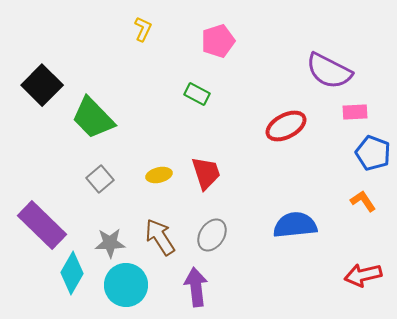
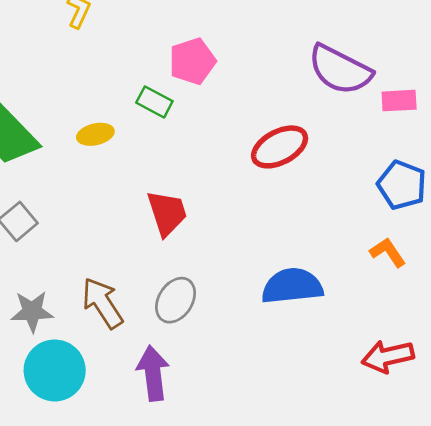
pink pentagon: (218, 41) -> (192, 61), moved
pink rectangle: (355, 112) -> (399, 101), moved
yellow ellipse: (159, 175) -> (95, 134), moved

